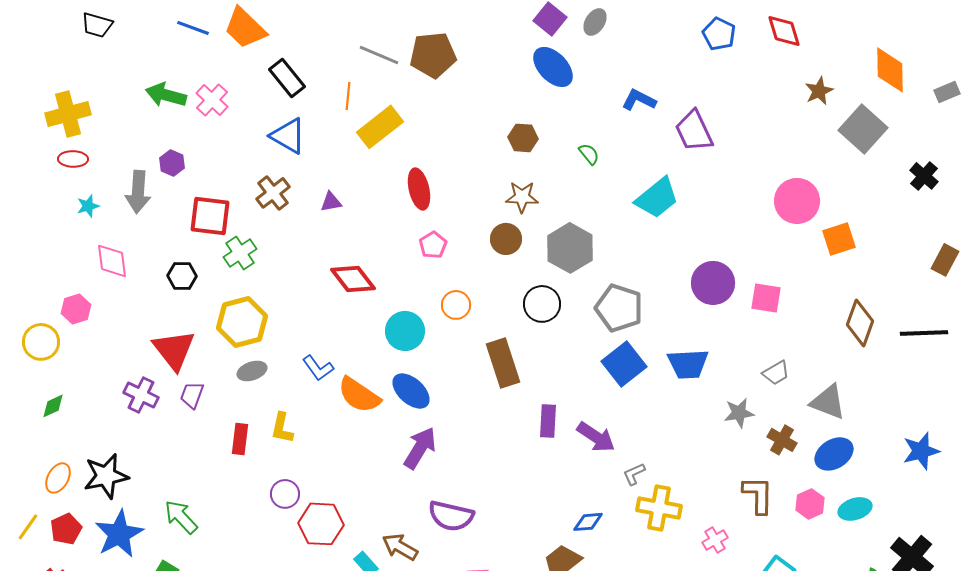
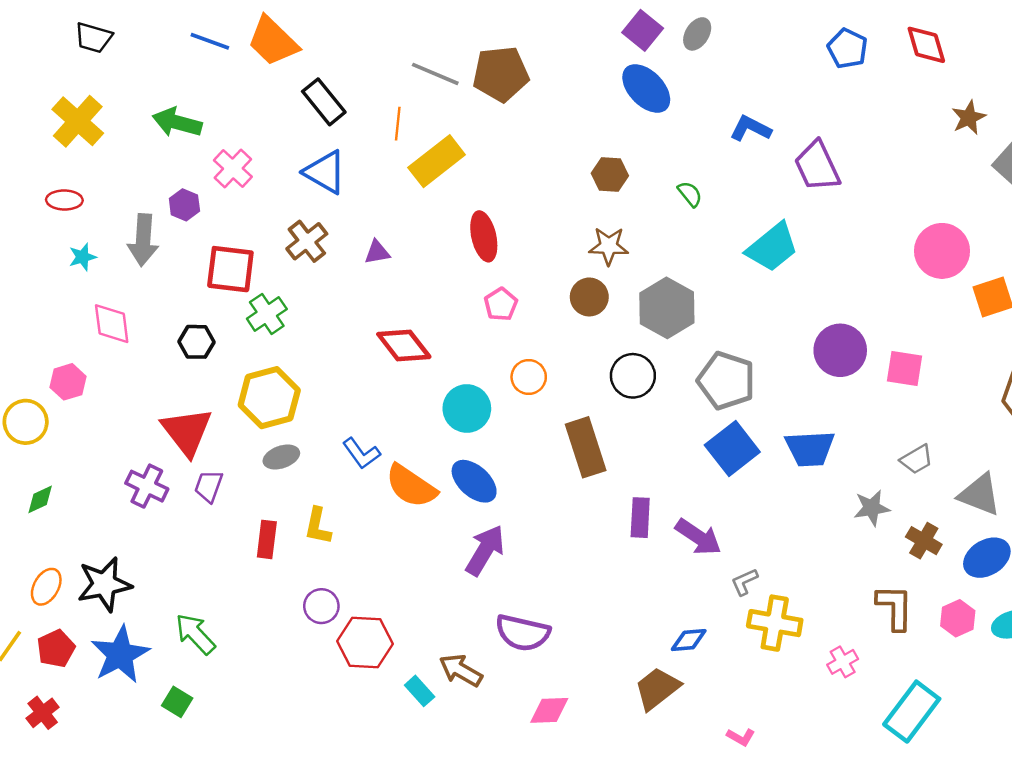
pink cross: (212, 100) -> (233, 168), moved
yellow cross: (68, 114) -> (78, 121), moved, turned -33

